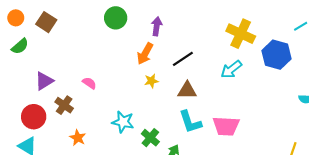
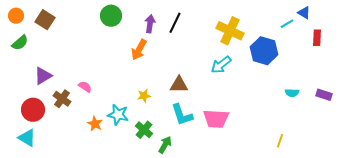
black line: (183, 59) -> (175, 23), moved, turned -30
yellow star: (151, 81) -> (144, 96), moved
pink semicircle: (89, 83) -> (85, 87), moved
orange star: (78, 138) -> (95, 124), moved

